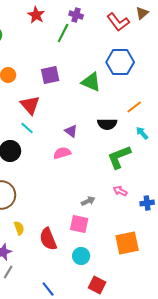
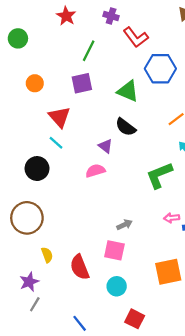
red L-shape: (118, 22) -> (136, 37), moved
green line: (63, 33) -> (89, 51), moved
black semicircle: (107, 124) -> (126, 127), moved, turned 36
pink arrow: (120, 191) -> (172, 218), moved, turned -32

